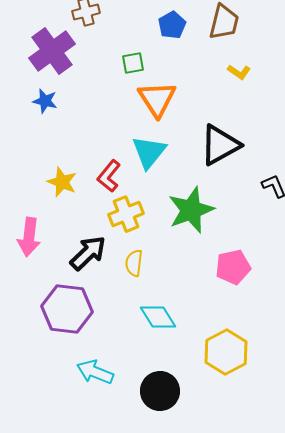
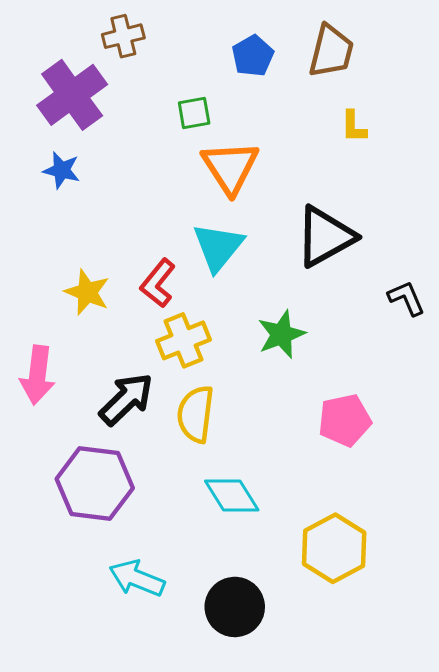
yellow L-shape: (239, 72) -> (354, 127), turned 55
green star: (191, 210) -> (281, 334), size x0.7
yellow semicircle: (134, 263) -> (196, 414), size x1.4

